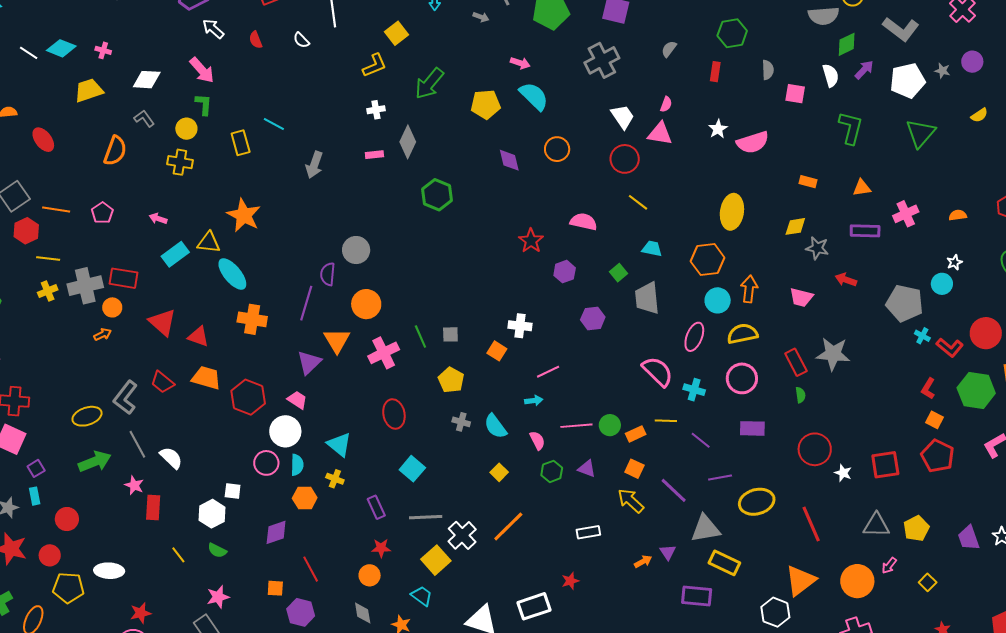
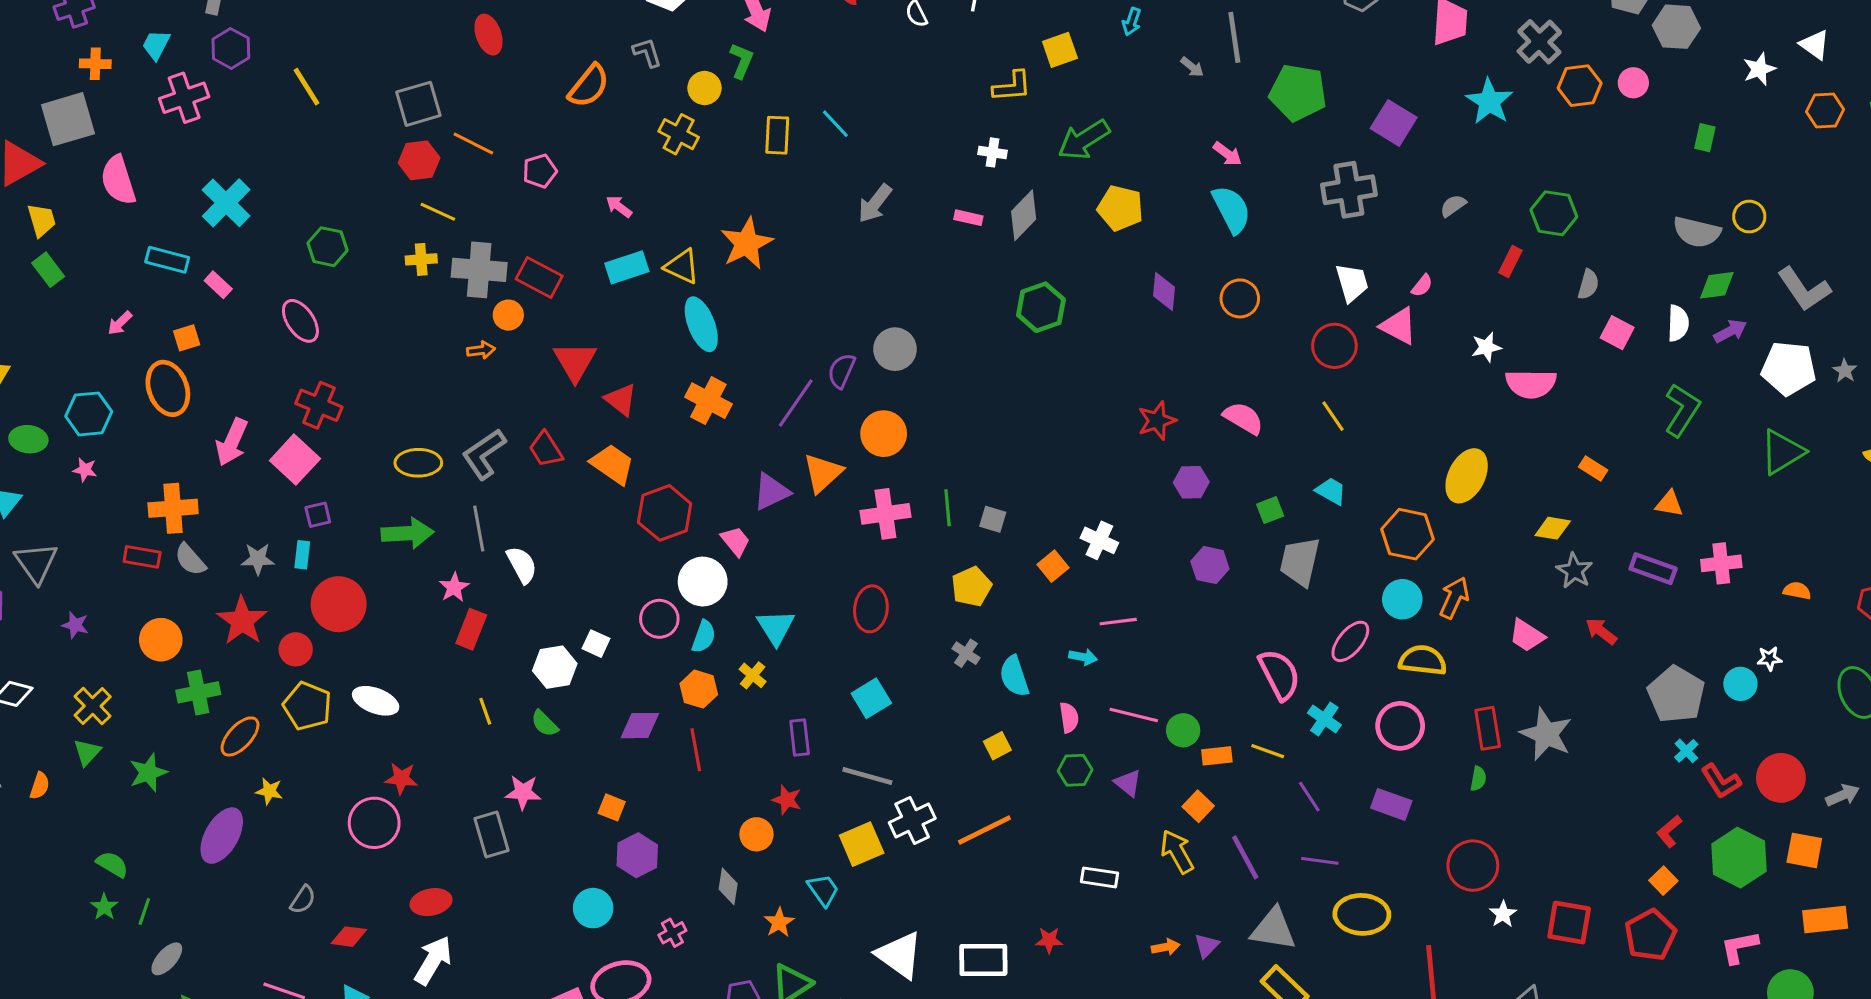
yellow pentagon: (486, 104) -> (1120, 208), moved
red circle: (67, 519) -> (339, 604), size x1.5
red line: (311, 569) -> (696, 750), moved

